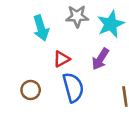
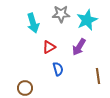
blue semicircle: (73, 87) -> (58, 69), size x0.6
brown circle: (31, 90) -> (25, 88), moved

